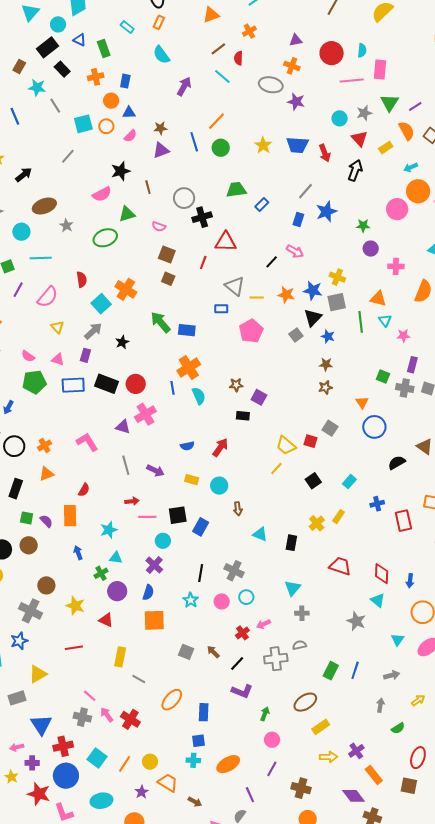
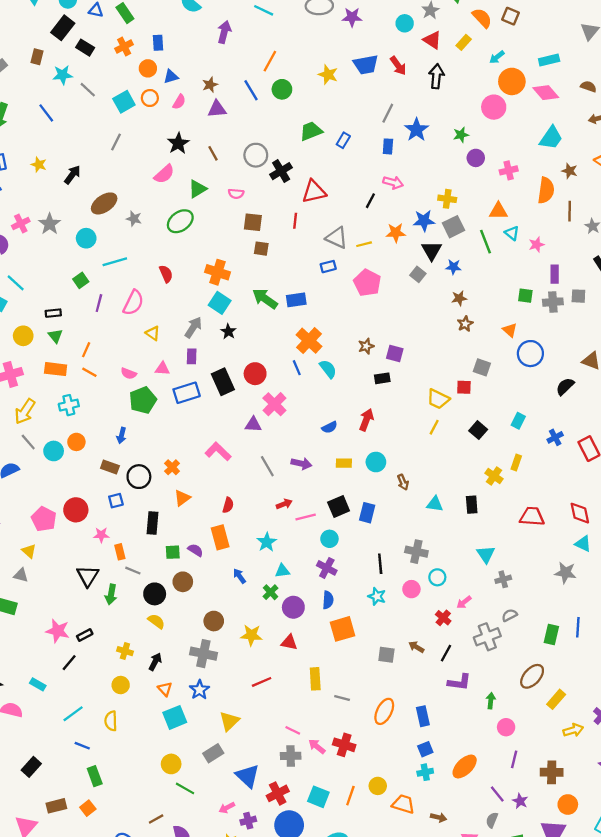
purple triangle: (161, 150) -> (217, 109), turned 30
cyan square: (101, 304) -> (220, 303), moved
black rectangle: (107, 384) -> (223, 382), turned 60
purple star: (142, 792) -> (520, 801), moved

